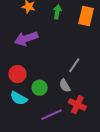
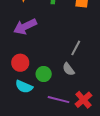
red cross: (77, 105) -> (83, 100), moved, turned 30
purple line: (52, 115) -> (58, 100), turned 45

